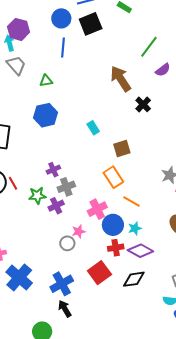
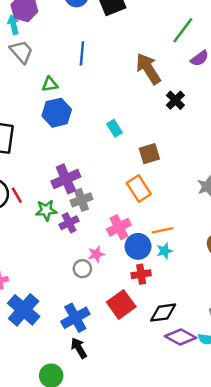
blue line: (63, 48) -> (82, 53), moved
green triangle: (46, 81) -> (50, 84), moved
purple cross: (53, 170) -> (66, 179), size x1.6
orange line: (131, 202) -> (163, 230), moved, turned -42
purple diamond: (140, 251) -> (180, 337), moved

